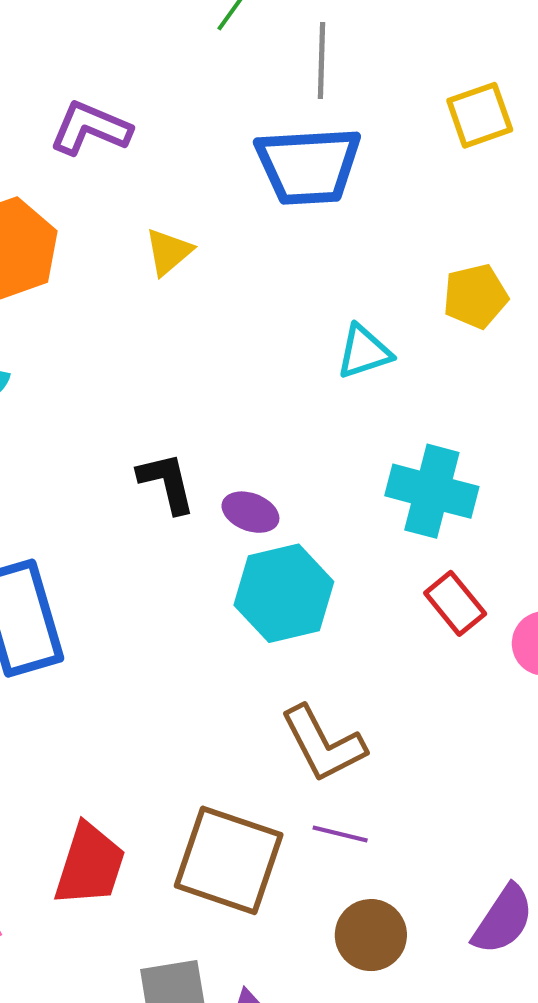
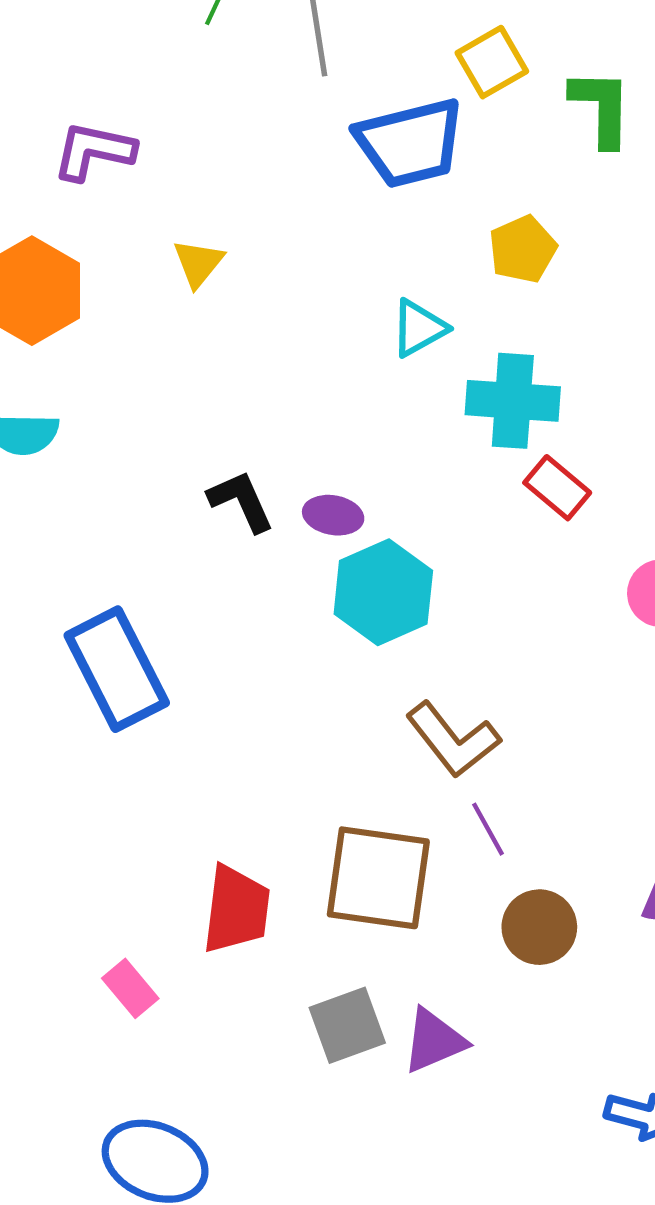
blue trapezoid: (308, 166) -> (410, 143), moved
cyan cross: (432, 491) -> (513, 401), moved
red rectangle: (455, 603) -> (557, 488), moved
purple line: (340, 834) -> (488, 829), turned 58

